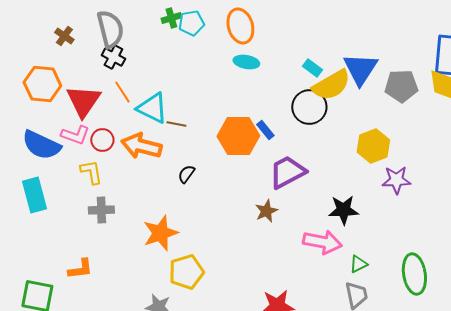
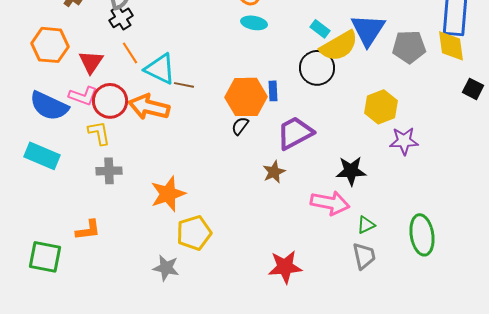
black cross: (113, 57) -> (121, 18), turned 30
red triangle: (83, 101) -> (91, 62), size x0.7
blue rectangle: (265, 130) -> (273, 91), turned 36
red circle: (102, 140) -> (110, 101), size x1.5
black semicircle: (186, 174) -> (240, 126), moved
cyan rectangle: (34, 195) -> (42, 156), turned -52

